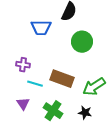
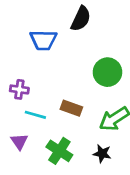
green circle: (82, 42) -> (107, 72), moved
brown rectangle: (62, 79) -> (71, 108), size x0.7

